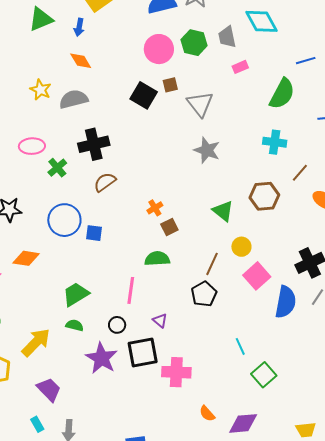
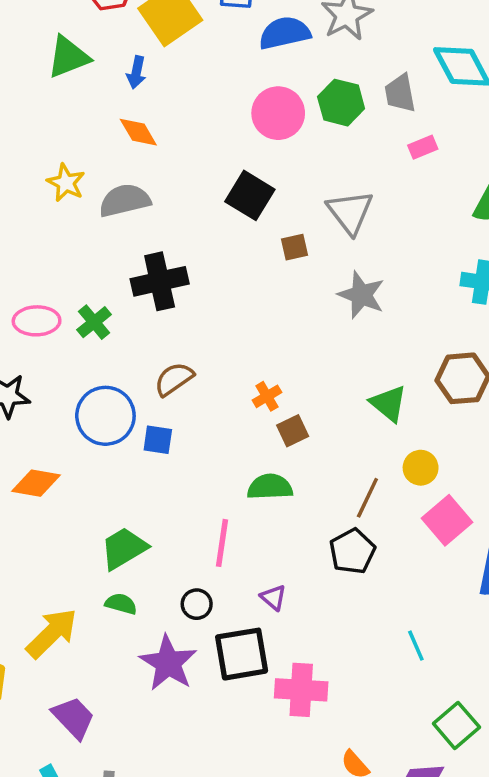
brown square: (170, 85) -> (294, 247), moved
pink ellipse: (32, 146) -> (37, 321), moved
brown semicircle: (105, 182) -> (174, 379), moved
green square: (264, 375) -> (456, 725), moved

